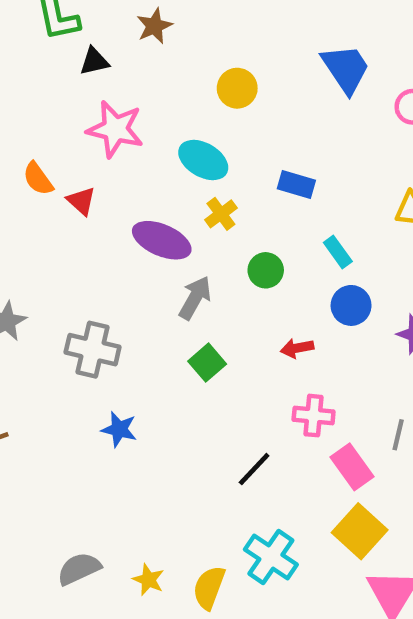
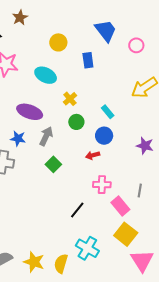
blue rectangle: (296, 185) -> (88, 60), moved, turned 70
yellow cross: (221, 214) -> (70, 99), moved
blue circle: (351, 305) -> (104, 136), moved
blue star: (119, 429) -> (18, 139), moved
yellow star: (148, 580) -> (34, 262), size x1.5

